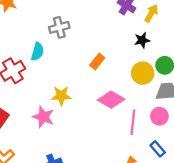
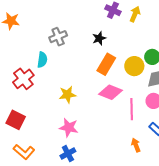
black star: (142, 40) -> (99, 38), moved
orange rectangle: (97, 61) -> (106, 64), moved, size x1.5
pink star: (43, 117) -> (69, 128), moved

